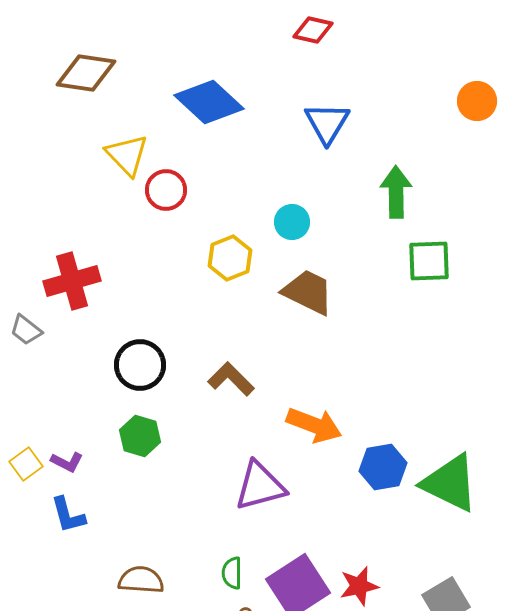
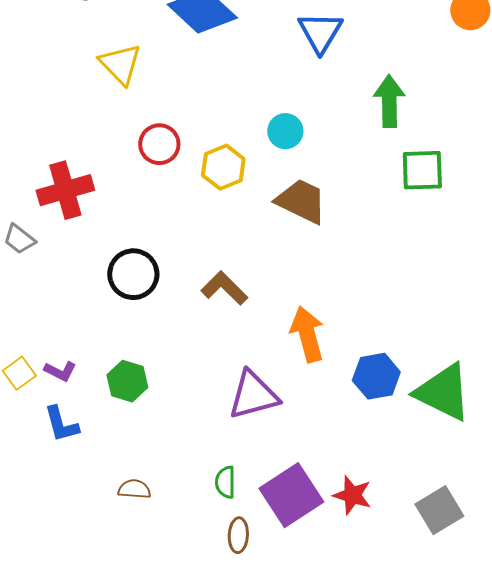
red circle: (166, 190) -> (159, 144), moved
orange arrow: (314, 425) -> (307, 334), turned -126
green hexagon: (140, 436) -> (127, 381), moved
brown semicircle: (141, 580) -> (134, 489), size x0.7
red star: (359, 586) -> (352, 495), turned 30

